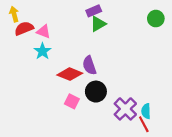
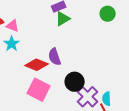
green circle: (156, 19) -> (108, 14), moved
black circle: (96, 92) -> (75, 82), moved
pink square: (72, 101) -> (39, 90), size x1.6

